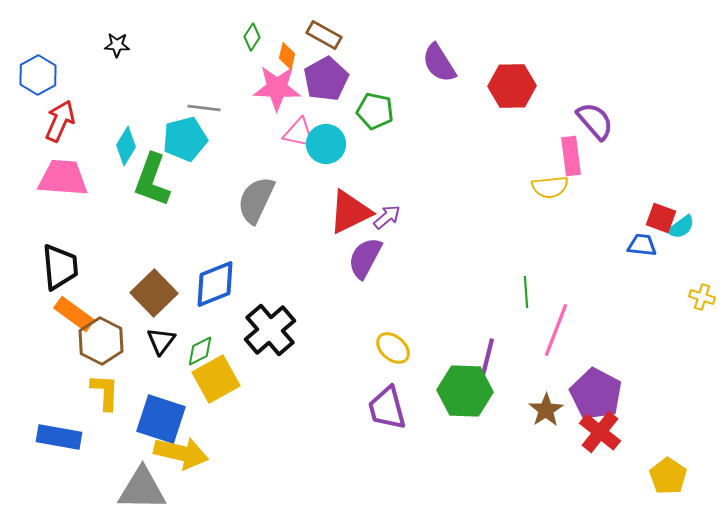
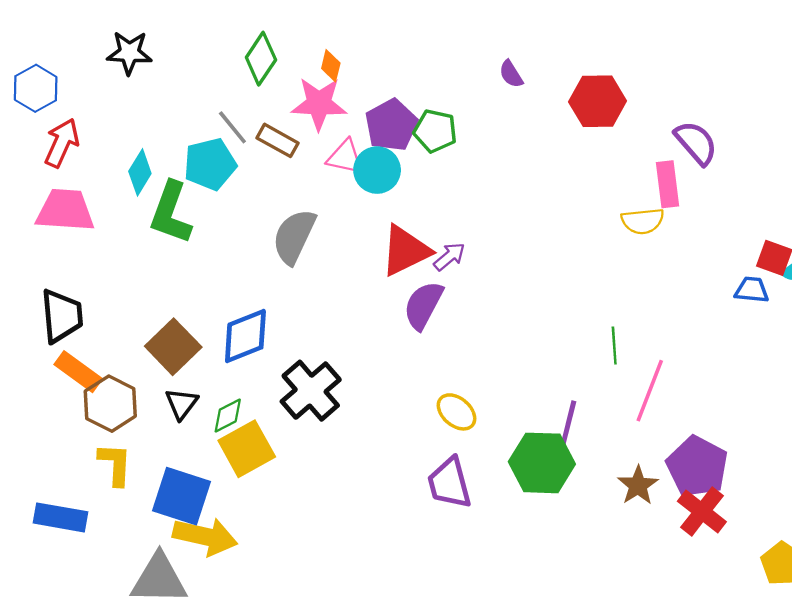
brown rectangle: (324, 35) -> (277, 140), moved
green diamond: (252, 37) -> (261, 59), moved, size x1.6
black star: (117, 45) -> (129, 53), size x1.5
purple semicircle: (439, 63) -> (511, 74), size x0.6
purple pentagon: (326, 79) -> (391, 125), moved
gray line: (204, 108) -> (232, 127), turned 44

